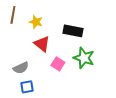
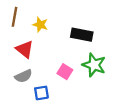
red triangle: (42, 44) -> (25, 49), moved
blue square: (27, 87) -> (41, 93), moved

